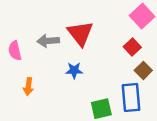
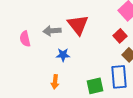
blue star: (74, 70) -> (63, 55), moved
orange arrow: (28, 86) -> (55, 82), moved

